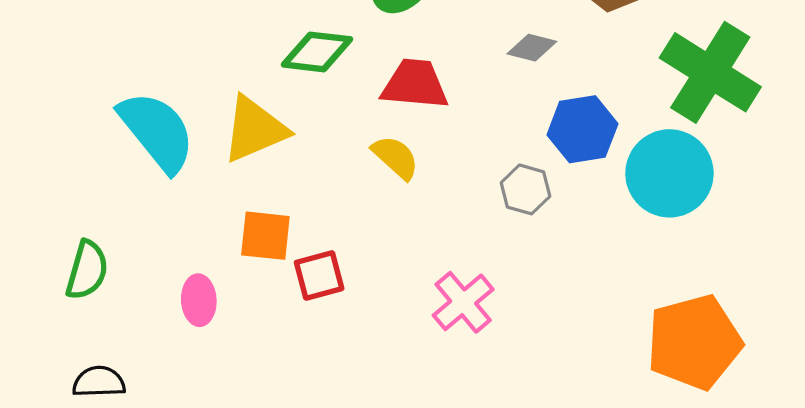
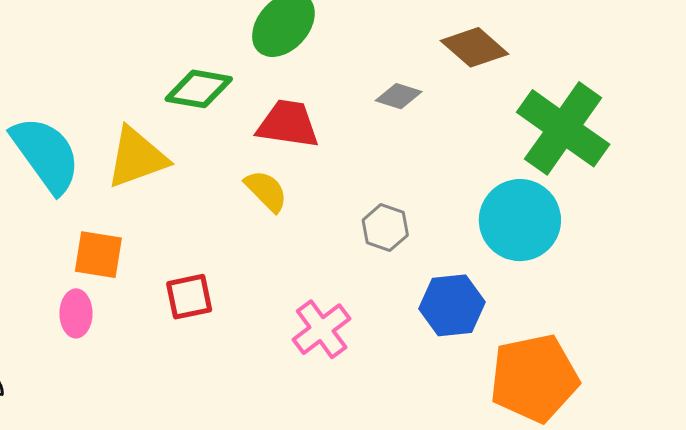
blue hexagon: (582, 129) -> (452, 305), moved
orange square: (265, 236) -> (98, 255), moved

